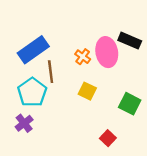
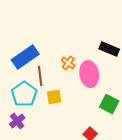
pink ellipse: (107, 52) -> (89, 74), moved
yellow square: (87, 91) -> (54, 97), moved, turned -35

